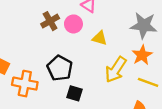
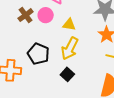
yellow arrow: (116, 70) -> (70, 49), moved
black square: (74, 93) -> (67, 74), moved, turned 32

